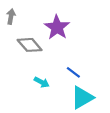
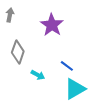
gray diamond: (30, 45) -> (18, 52), moved, turned 60

